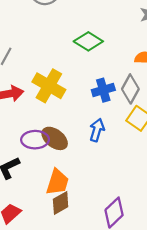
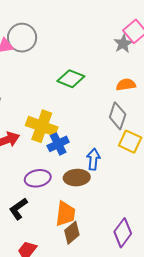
blue cross: (103, 90) -> (58, 144), moved
brown ellipse: (55, 138) -> (77, 178), moved, turned -30

